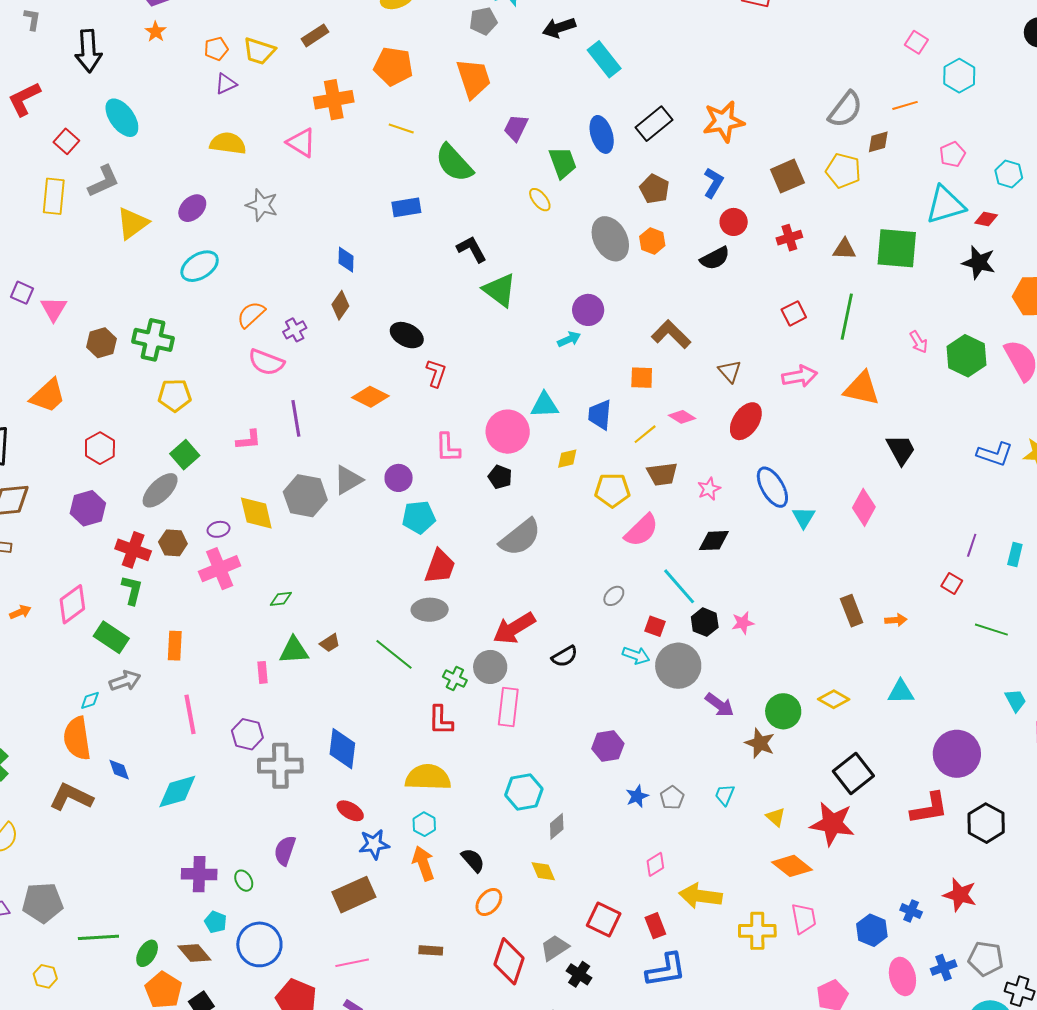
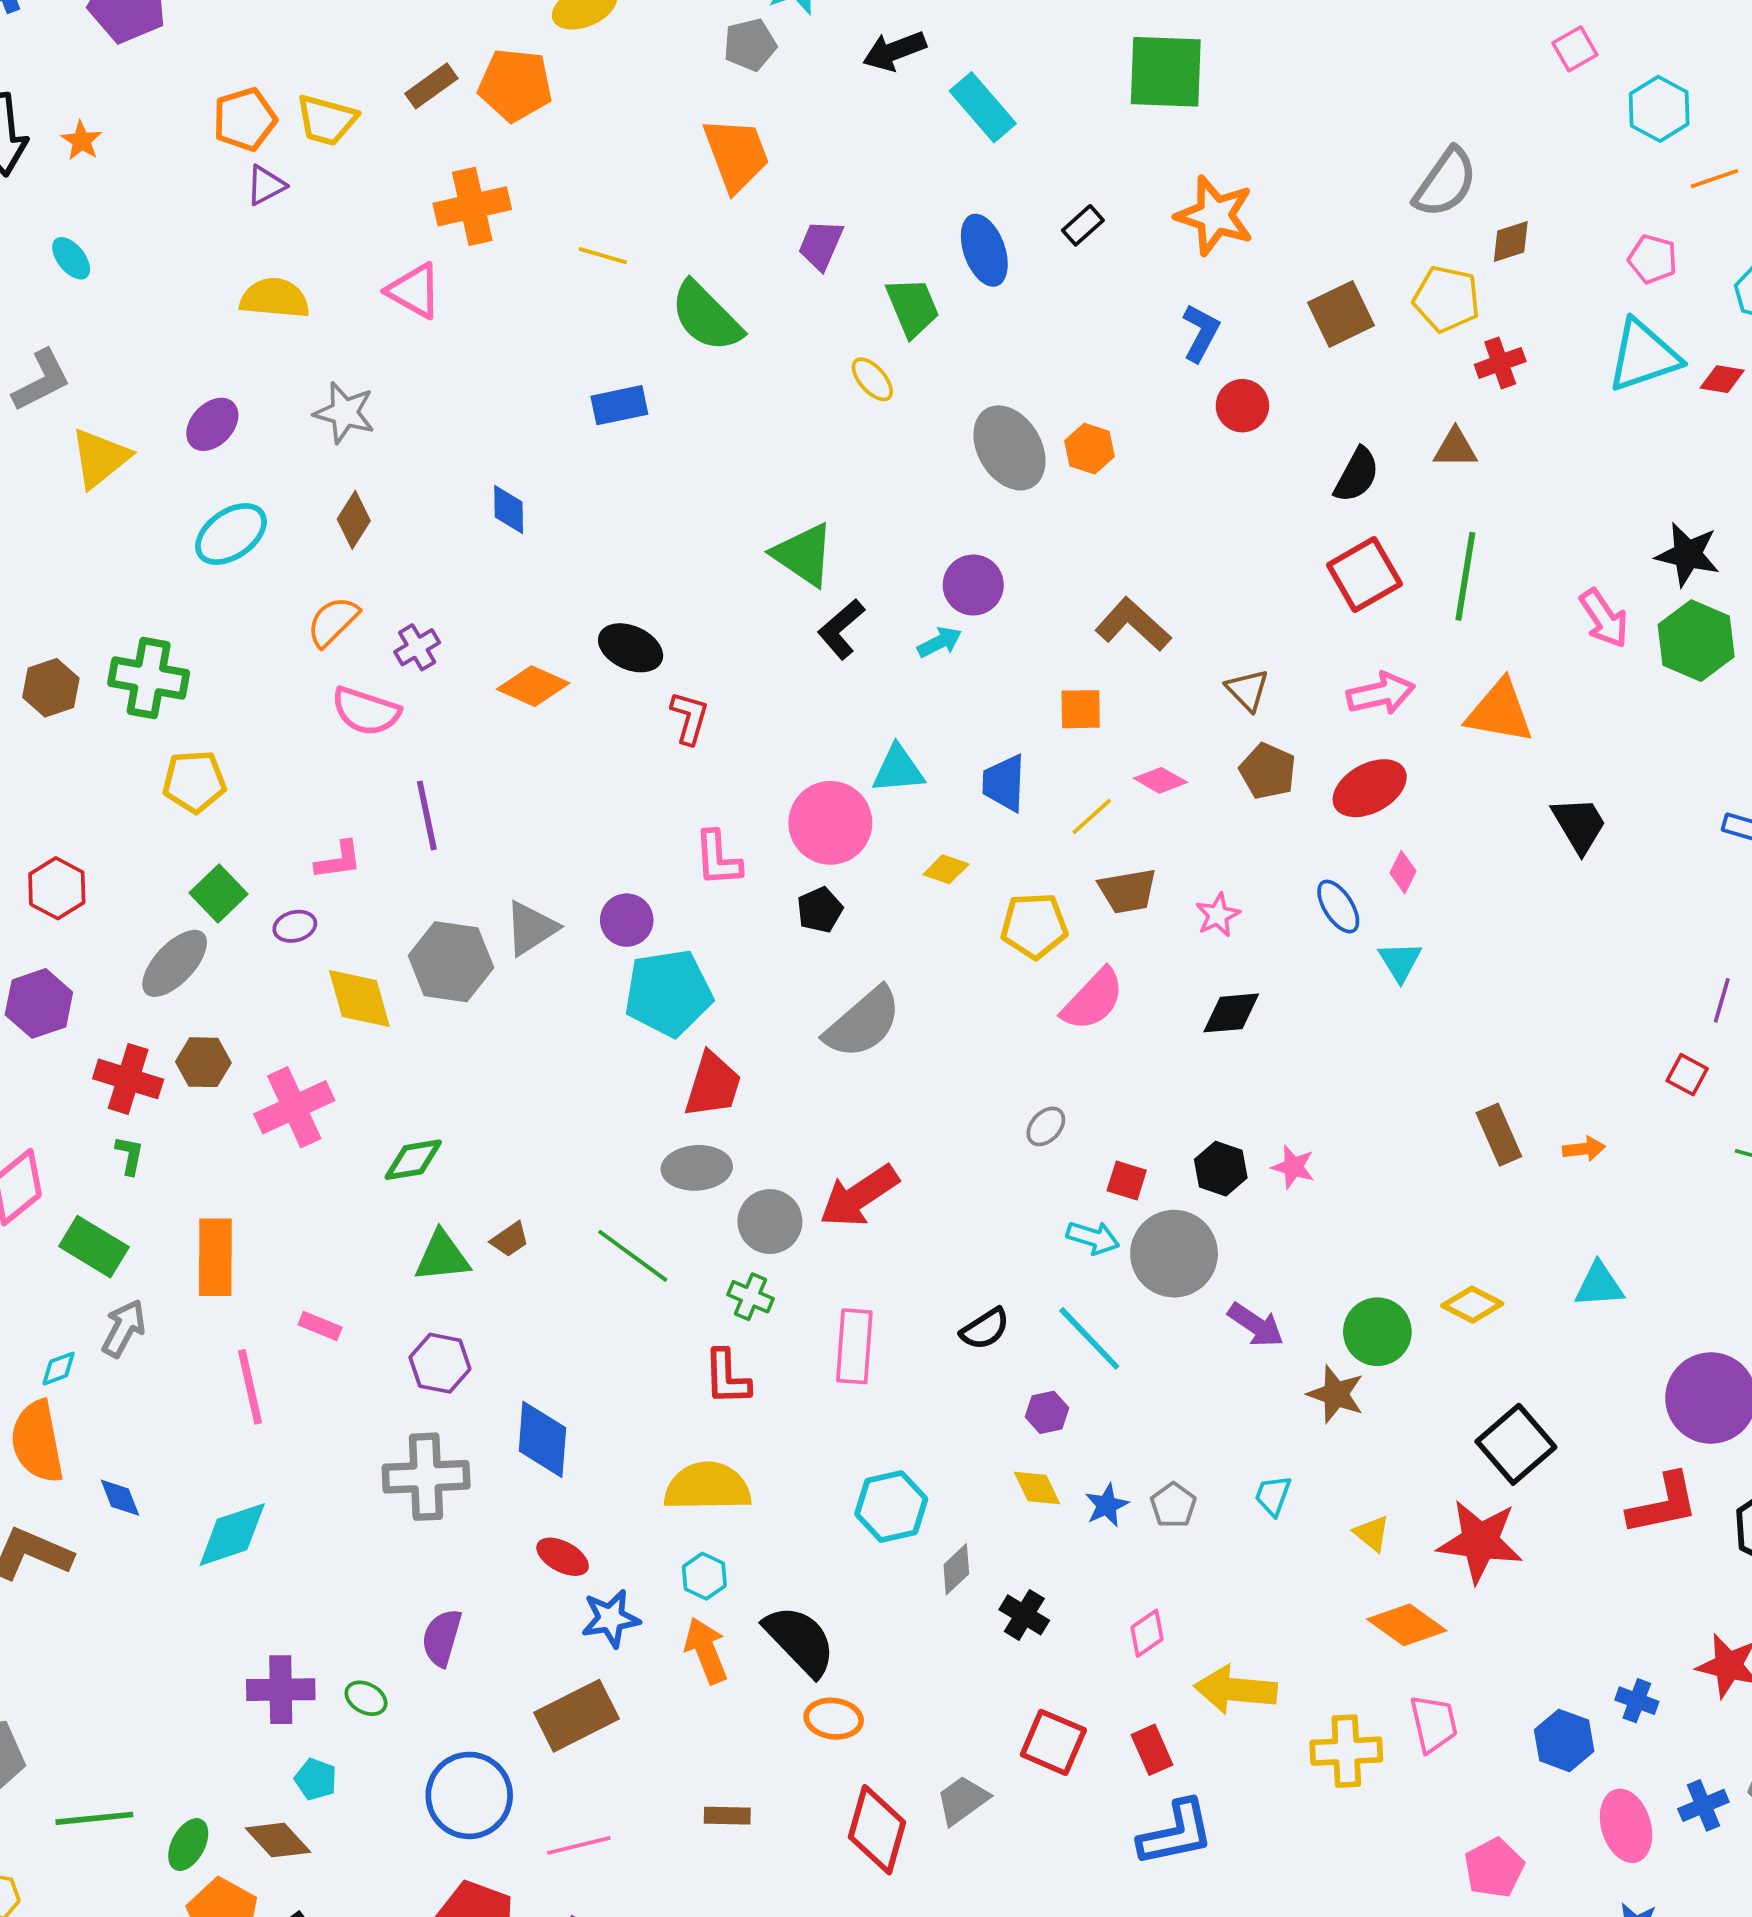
orange star: (156, 32) -> (81, 141), moved
pink square: (916, 42) -> (1575, 49), turned 30
orange pentagon: (216, 49) -> (245, 119), size x1.4
orange pentagon: (393, 66) -> (515, 85), moved
orange line: (905, 105) -> (1714, 179), moved
cyan ellipse: (122, 118) -> (71, 258), size x0.6
orange star: (724, 121) -> (1215, 216), turned 30
black rectangle: (654, 124) -> (1083, 225), size x0.6
pink pentagon: (952, 154) -> (1653, 259), turned -30
brown pentagon: (654, 189) -> (1268, 771), moved
red cross: (789, 238) -> (1500, 363), moved
green square: (897, 248) -> (1166, 72), moved
black L-shape: (472, 249) -> (841, 629), moved, turned -100
black semicircle: (715, 258) -> (1357, 475), moved, turned -32
black star: (979, 263) -> (1688, 554), moved
brown diamond: (340, 305) -> (354, 520), moved
red square: (794, 313) -> (1364, 574), size x1.5
pink arrow: (919, 342) -> (1604, 618), size x1.4
orange diamond: (370, 397) -> (533, 686), moved
red ellipse: (746, 421) -> (1370, 788), moved, turned 30
yellow diamond: (567, 459) -> (946, 869), turned 35
black pentagon: (500, 477) -> (820, 910), turned 30
blue ellipse: (772, 487) -> (1338, 907), size x0.7
pink diamond: (864, 507) -> (1403, 872), moved, size x0.6
cyan pentagon: (419, 517) -> (668, 993), size x1.4
purple ellipse: (219, 529) -> (295, 926), moved
cyan line: (679, 586) -> (1089, 1338), moved
green L-shape: (132, 590) -> (130, 1155), size x0.7
green diamond: (281, 599) -> (413, 1160), size x1.4
pink star: (743, 623) -> (1293, 1167), turned 30
orange rectangle: (175, 646) -> (215, 1257), size x1.4
black semicircle: (565, 656) -> (985, 1329), moved
gray circle: (490, 667) -> (770, 1222), moved
pink rectangle: (263, 672) -> (320, 1326), moved, turned -60
gray arrow: (125, 681) -> (124, 1328), turned -40
purple hexagon: (247, 734) -> (440, 1363), moved
purple hexagon: (608, 746) -> (1047, 1412), size x0.7
black semicircle: (473, 860) -> (800, 1641), size x1.6
yellow diamond: (543, 871) -> (1037, 1488), moved
green ellipse: (244, 881) -> (366, 1698), turned -30
orange ellipse: (489, 902) -> (834, 1719), turned 60
blue circle: (259, 944) -> (469, 1795), moved
black cross: (579, 974) -> (1024, 1615), moved

